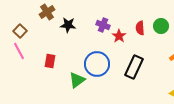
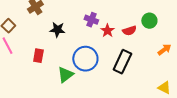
black star: (68, 25) -> (57, 30), moved
red semicircle: (140, 28) -> (129, 31), moved, turned -104

